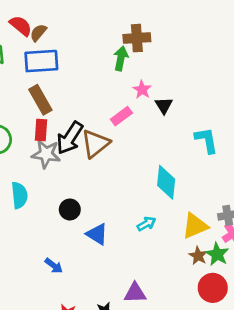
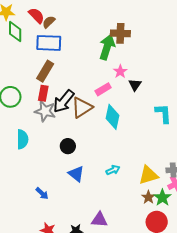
green arrow: (121, 58) -> (107, 47), size x1.4
brown rectangle: (40, 100) -> (45, 71), turned 55
cyan diamond: (166, 182) -> (112, 117), moved
black circle: (70, 209) -> (68, 146), moved

